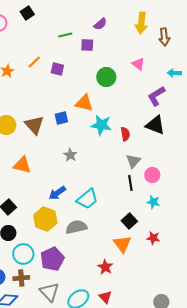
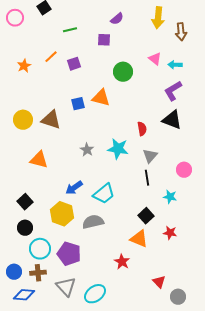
green line: (65, 35) -> (70, 30), moved
purple square: (57, 69) -> (74, 64), turned -32
cyan arrow: (174, 73) -> (175, 65), moved
blue square: (61, 118) -> (78, 104), moved
brown triangle: (34, 125) -> (51, 120), turned -30
cyan star: (101, 125) -> (118, 149), moved
pink circle: (152, 175) -> (184, 170), moved
orange triangle: (122, 244) -> (139, 239), turned -30
purple pentagon: (52, 259) -> (69, 254), turned -30
red triangle: (105, 297) -> (159, 282), moved

